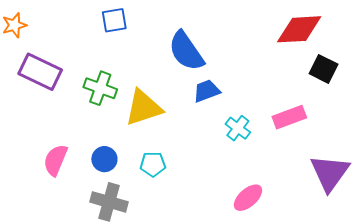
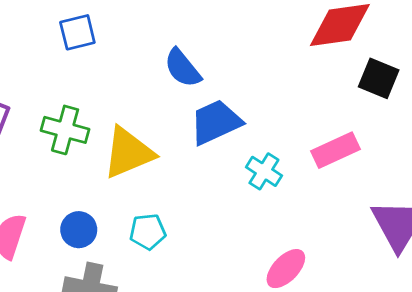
blue semicircle: (186, 51) -> (183, 68), size x0.7
blue trapezoid: (207, 91) -> (216, 122), size x1.4

